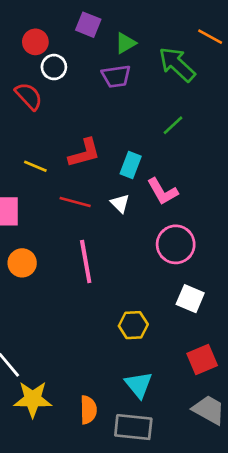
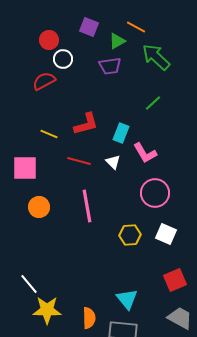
orange line: (210, 37) -> (136, 27), moved
red semicircle: (29, 96) -> (44, 81), turned -75
yellow hexagon: (133, 325) -> (130, 235), moved

